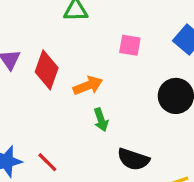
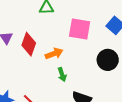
pink square: (130, 45) -> (80, 29), size x1.6

